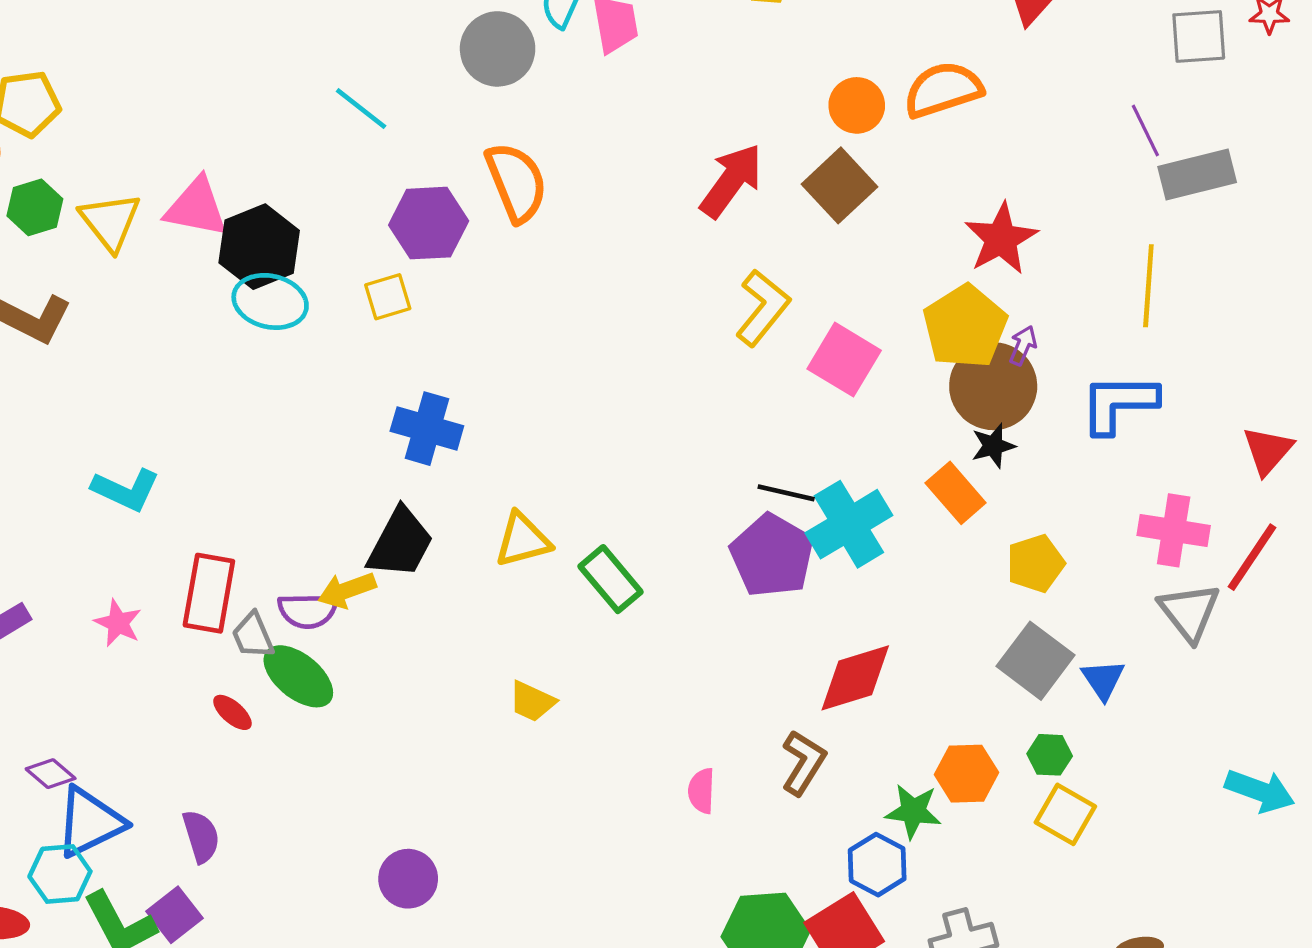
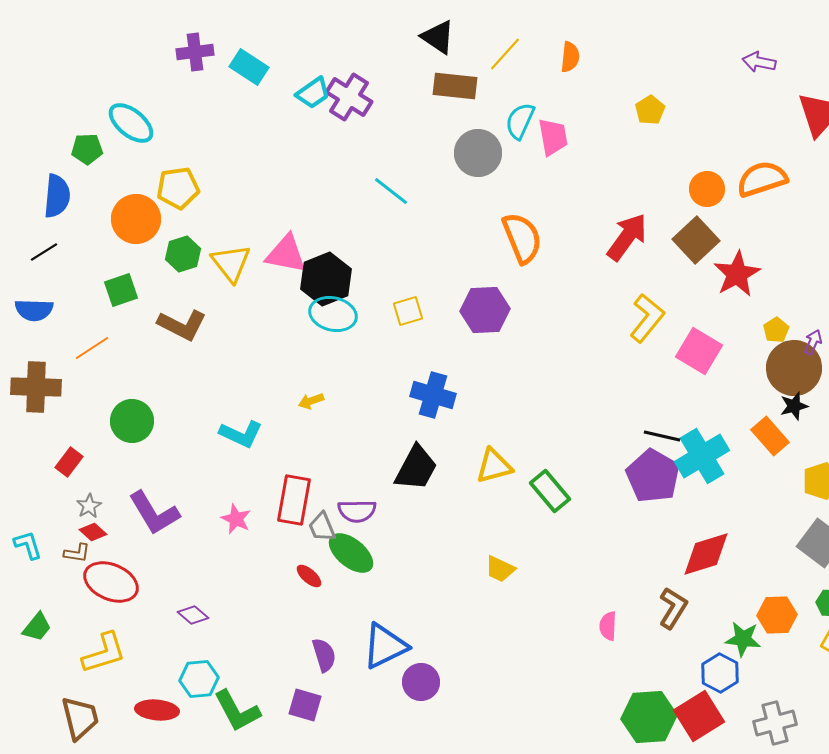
orange semicircle: (516, 182) -> (522, 238), moved
purple hexagon: (429, 223) -> (485, 310), moved
red star: (1001, 239) -> (737, 274), moved
yellow pentagon: (965, 327) -> (776, 330), size x0.5
yellow arrow: (347, 590) -> (311, 401), moved, size x0.7
blue triangle: (90, 822) -> (385, 646), moved
purple semicircle: (201, 836) -> (324, 655), moved
purple square: (174, 915) -> (305, 705), moved, turned -36

